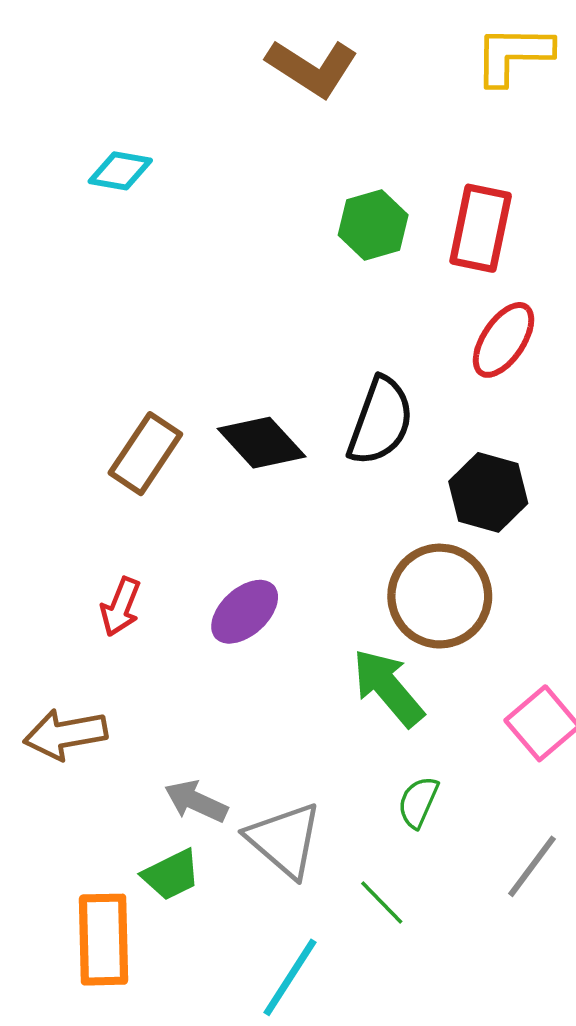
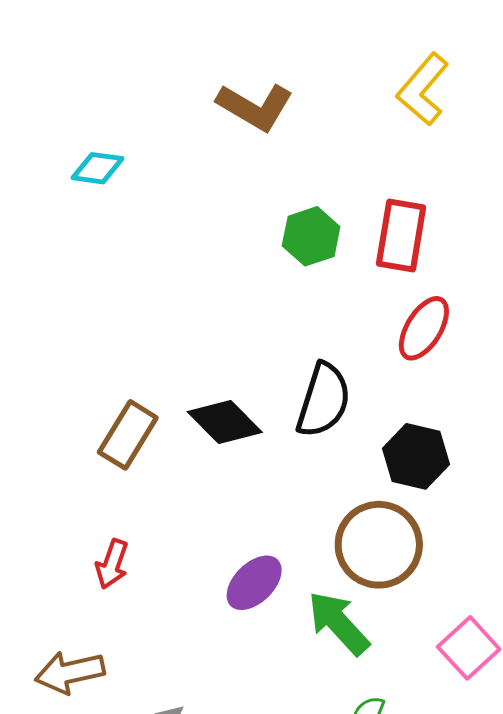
yellow L-shape: (513, 55) -> (423, 89), turned -48
cyan diamond: (120, 171) -> (97, 168), moved
purple ellipse: (245, 612) -> (254, 583), moved

